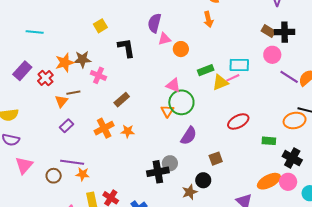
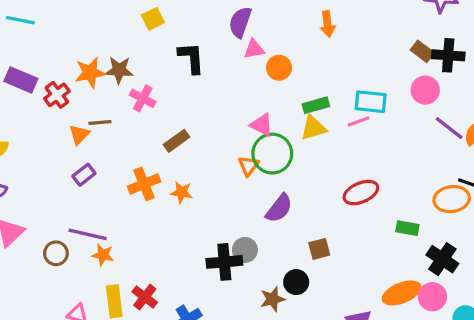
cyan line: (35, 32) -> (20, 20), moved
purple rectangle: (22, 71) -> (21, 80), turned 66
yellow triangle: (220, 82) -> (313, 128), moved

